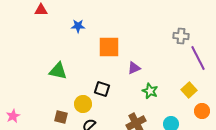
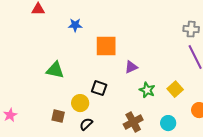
gray cross: (181, 36) -> (191, 29), moved
yellow square: (189, 90) -> (175, 89), moved

